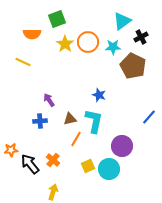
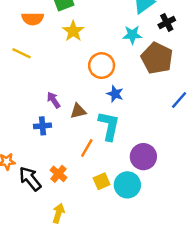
orange circle: (88, 42) -> (102, 66), moved
blue line: (149, 117) -> (179, 100), moved
brown triangle: (70, 119) -> (78, 111), moved

